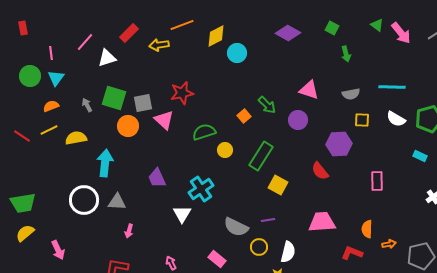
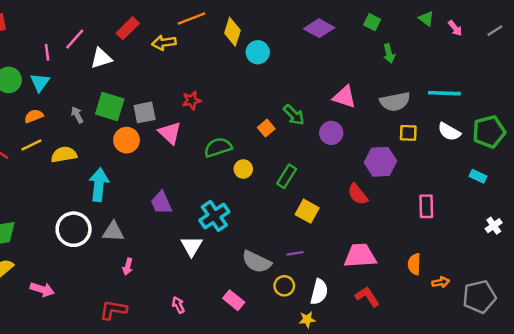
pink arrow: (401, 33) -> (455, 28), size x0.6
yellow diamond: (216, 36) -> (232, 32), turned -45
pink line: (51, 53) -> (47, 52), moved
red star: (182, 93) -> (192, 100), size x0.7
gray semicircle: (351, 94) -> (395, 102), size x1.4
green rectangle: (261, 156) -> (287, 176), size x0.7
pink arrow: (58, 250) -> (42, 289), turned -48
red L-shape: (352, 253) -> (367, 297), moved, turned 35

